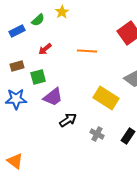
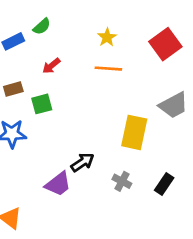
yellow star: (62, 12) -> (107, 37), moved
purple trapezoid: (53, 97) -> (58, 184), moved
yellow rectangle: (106, 98) -> (134, 132), turned 70

